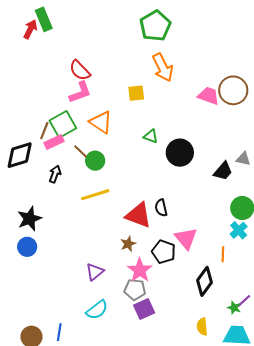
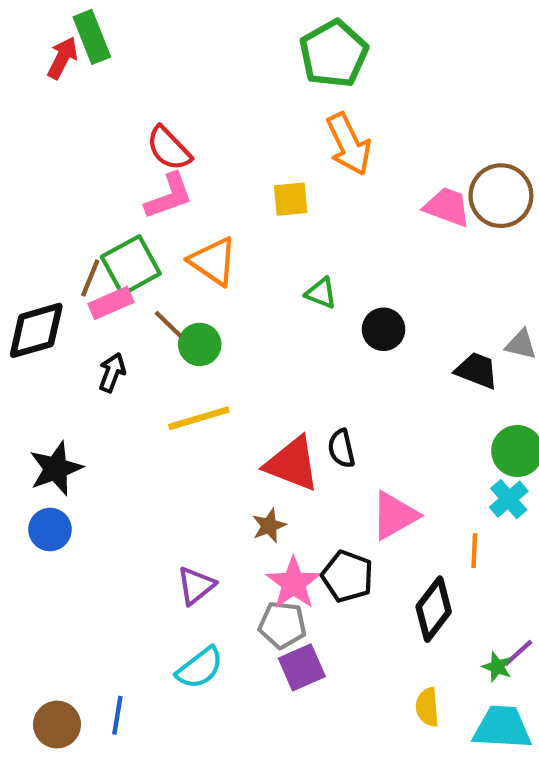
black circle: (180, 153) -> (384, 329), size x0.7
black trapezoid: (223, 171) -> (477, 370), turned -110
pink triangle: (186, 238) -> (394, 515), turned 40
black pentagon: (164, 252) -> (347, 576), moved

